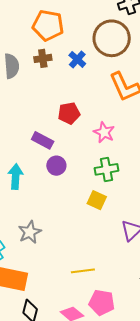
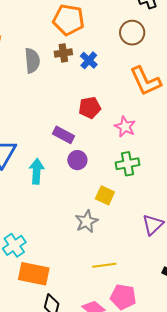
brown circle: (112, 38) -> (132, 33), size x0.7
blue cross: (77, 59) -> (89, 60), moved
yellow square: (97, 200) -> (105, 195), moved
gray star: (30, 232) -> (87, 221), moved

